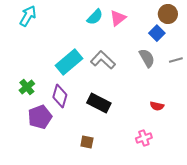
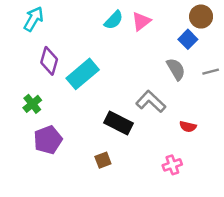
gray L-shape: (103, 60) -> (151, 101), moved
purple diamond: (60, 96) -> (49, 61), moved
brown square: (87, 142) -> (103, 160), moved, turned -32

